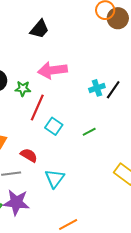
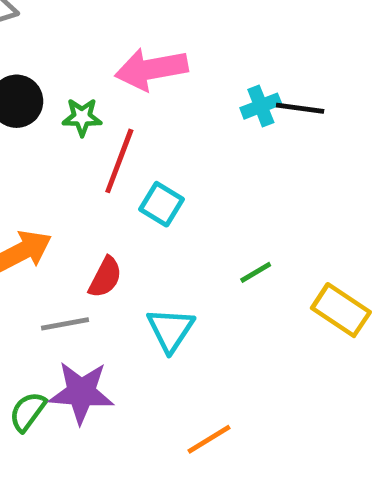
black line: (113, 90) -> (300, 108), turned 66
green line: (89, 132) -> (256, 272), moved
red semicircle: (29, 155) -> (105, 277), turned 90

